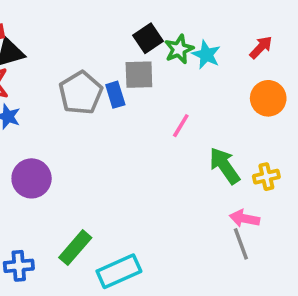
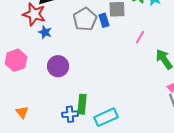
green rectangle: (75, 248) -> (82, 104), turned -36
blue cross: (19, 266) -> (70, 114), moved

